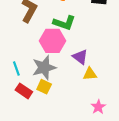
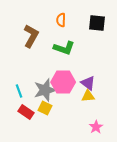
pink hexagon: (53, 41) -> (63, 82), moved
purple triangle: (80, 57) -> (88, 83), moved

